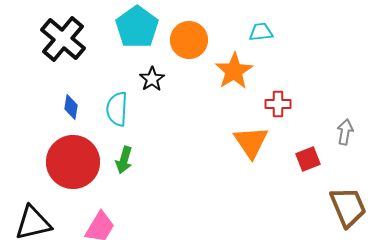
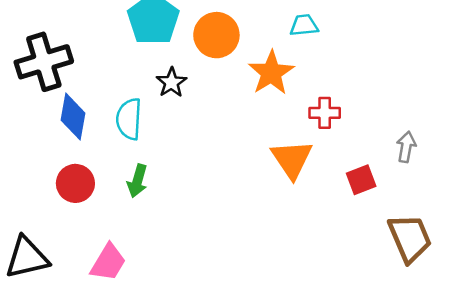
black cross: (63, 39) -> (44, 62), moved, turned 33
blue diamond: (71, 107) -> (73, 117), size x1.5
red circle: (73, 162) -> (75, 183), size x0.6

